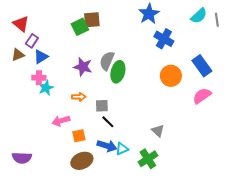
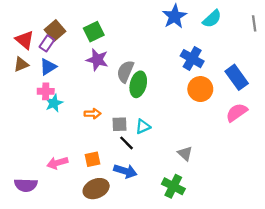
cyan semicircle: (199, 16) -> (212, 19), moved
brown square: (92, 20) -> (55, 30), moved, turned -36
red triangle: (21, 24) -> (25, 40), moved
blue cross: (164, 39) -> (192, 59), moved
purple rectangle: (32, 41) -> (47, 43), moved
purple star: (83, 67) -> (97, 60), moved
pink arrow: (61, 121) -> (57, 163), moved
cyan triangle: (122, 149) -> (143, 127), moved
green cross: (148, 159) -> (173, 186), turned -30

